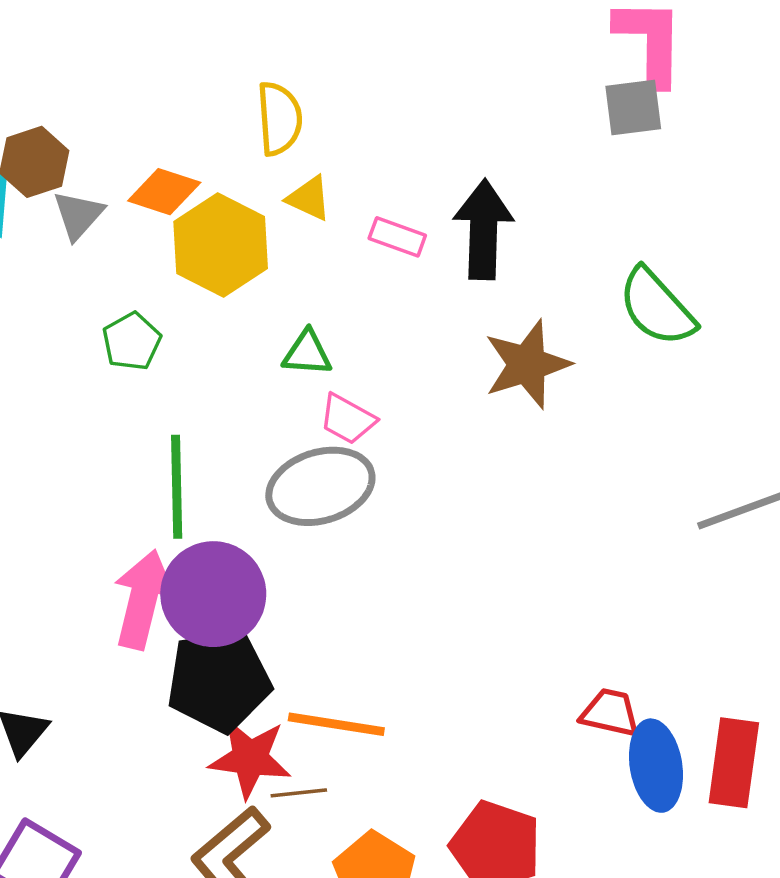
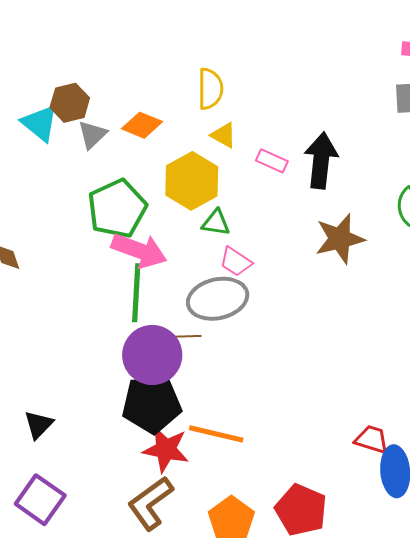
yellow hexagon: (221, 245) -> (192, 181), moved
green pentagon: (132, 341) -> (117, 209), size x1.8
pink arrow: (143, 599) -> (139, 251), moved, turned 92
brown line: (299, 793) -> (185, 336), moved

